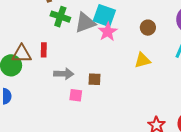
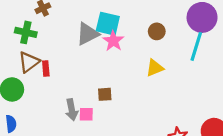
green cross: (60, 17) -> (26, 32), moved
brown triangle: (22, 54) -> (29, 62), moved, turned -30
gray arrow: (64, 74) -> (72, 110), moved, turned 84

